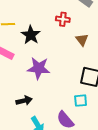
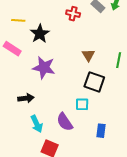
red cross: (63, 19) -> (73, 14), moved
brown triangle: (82, 40) -> (88, 55), moved

